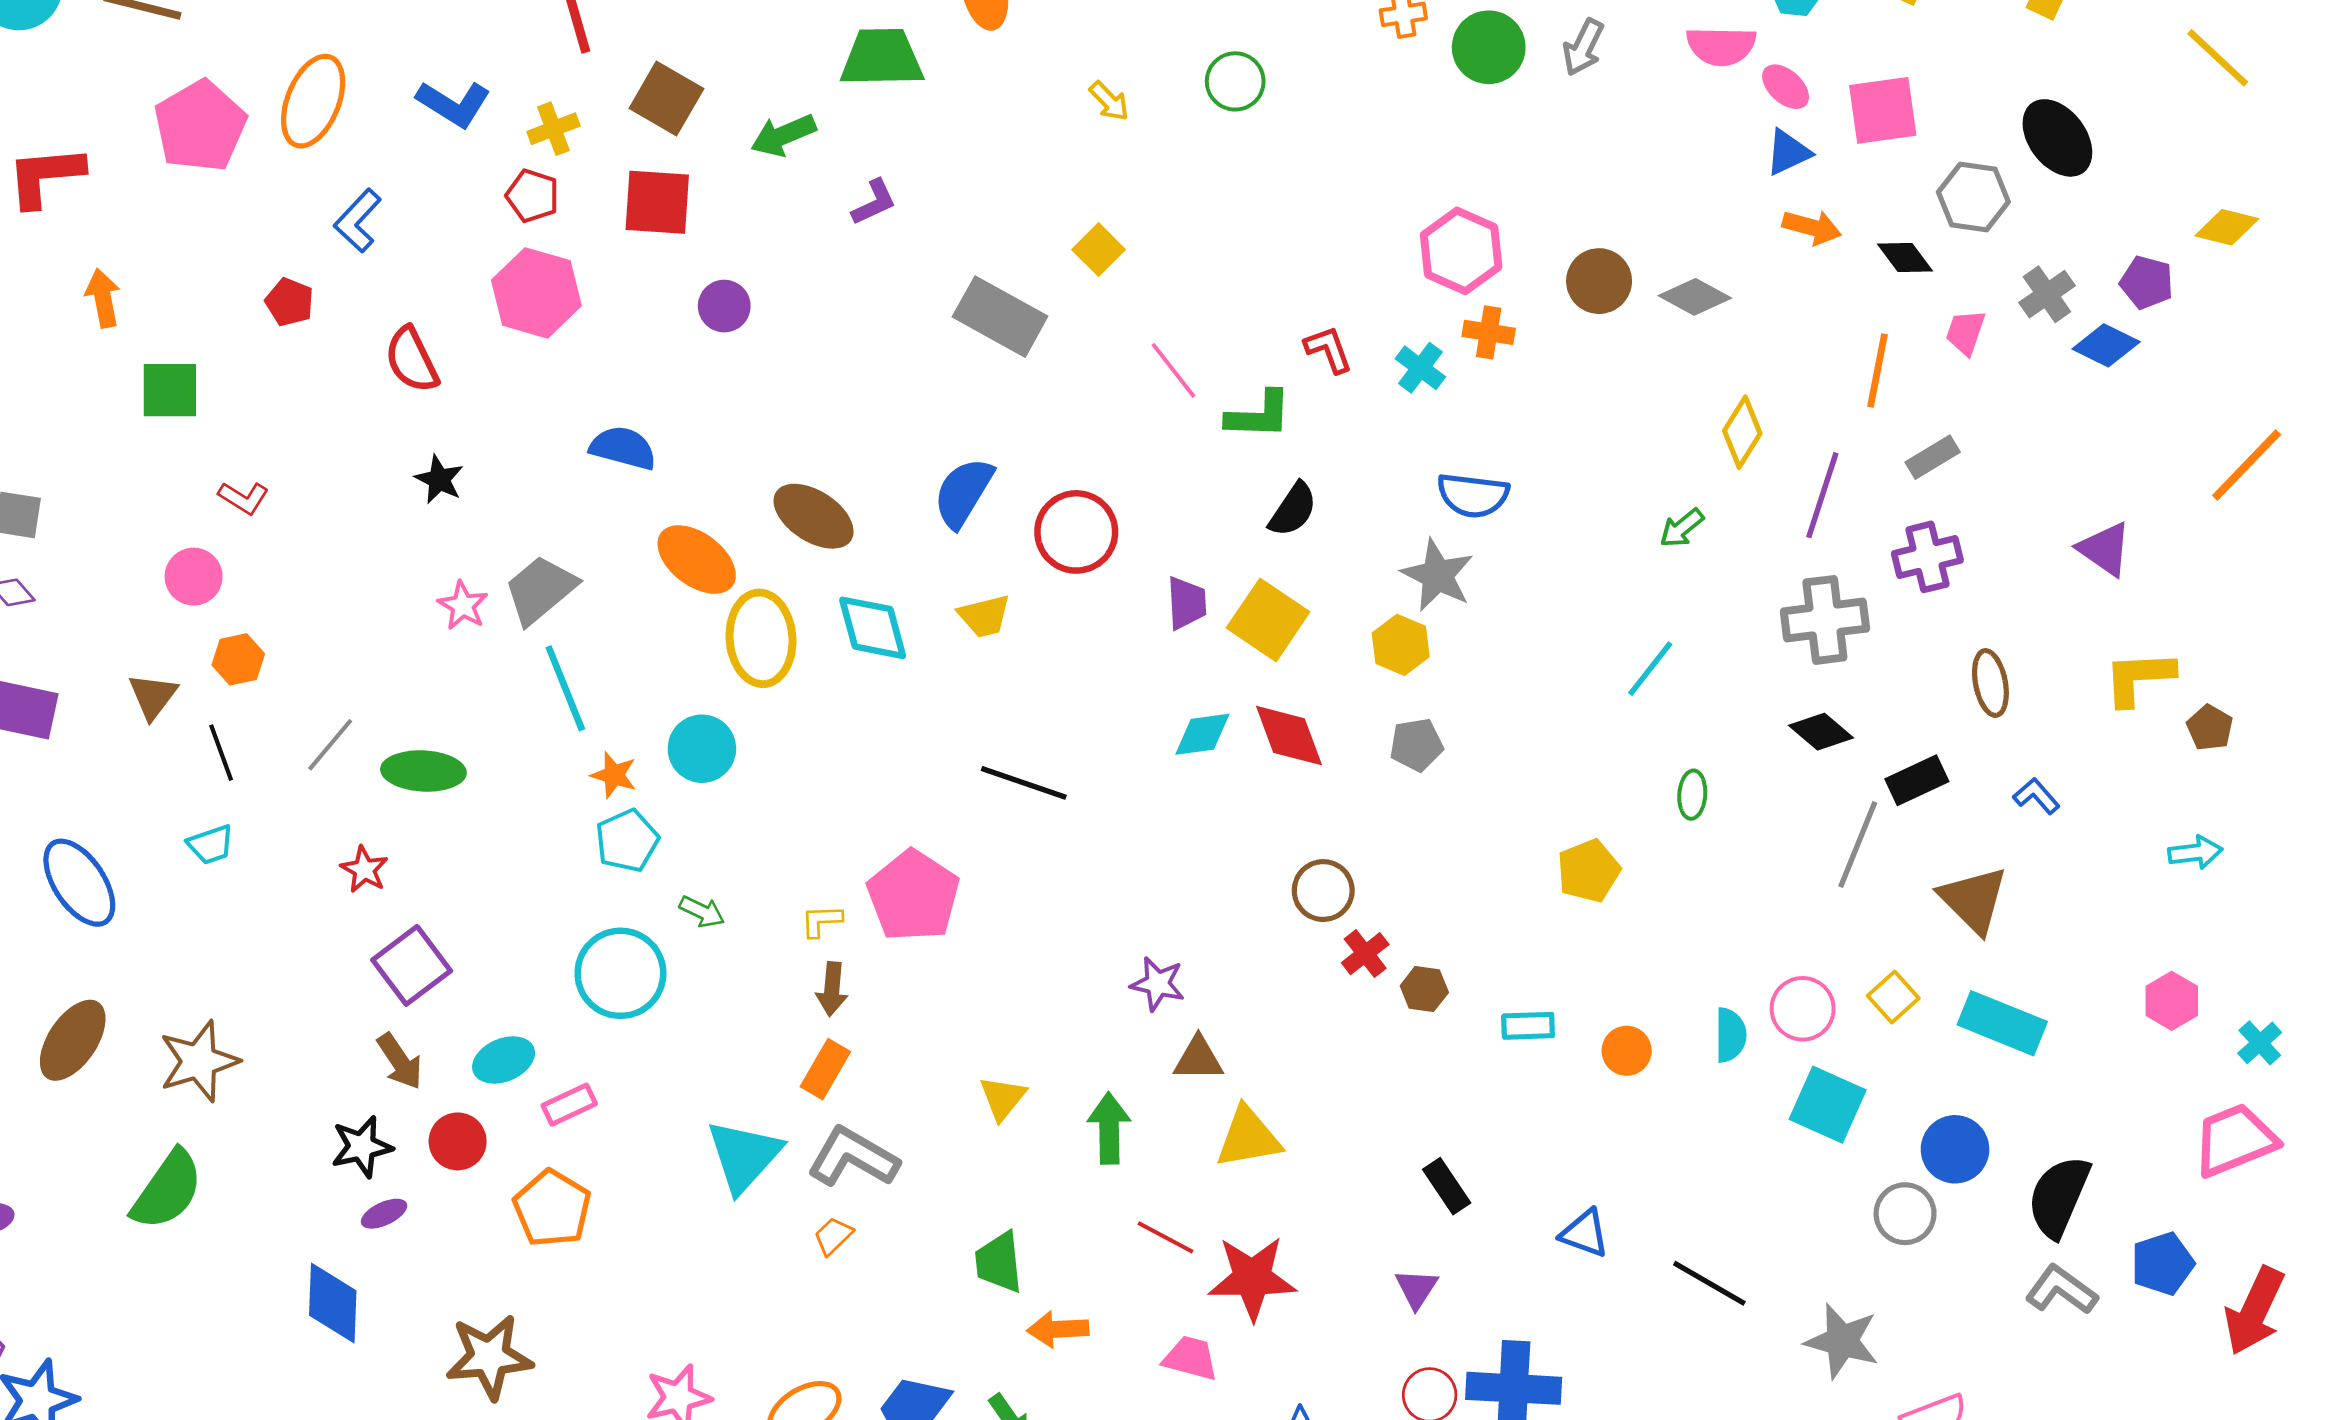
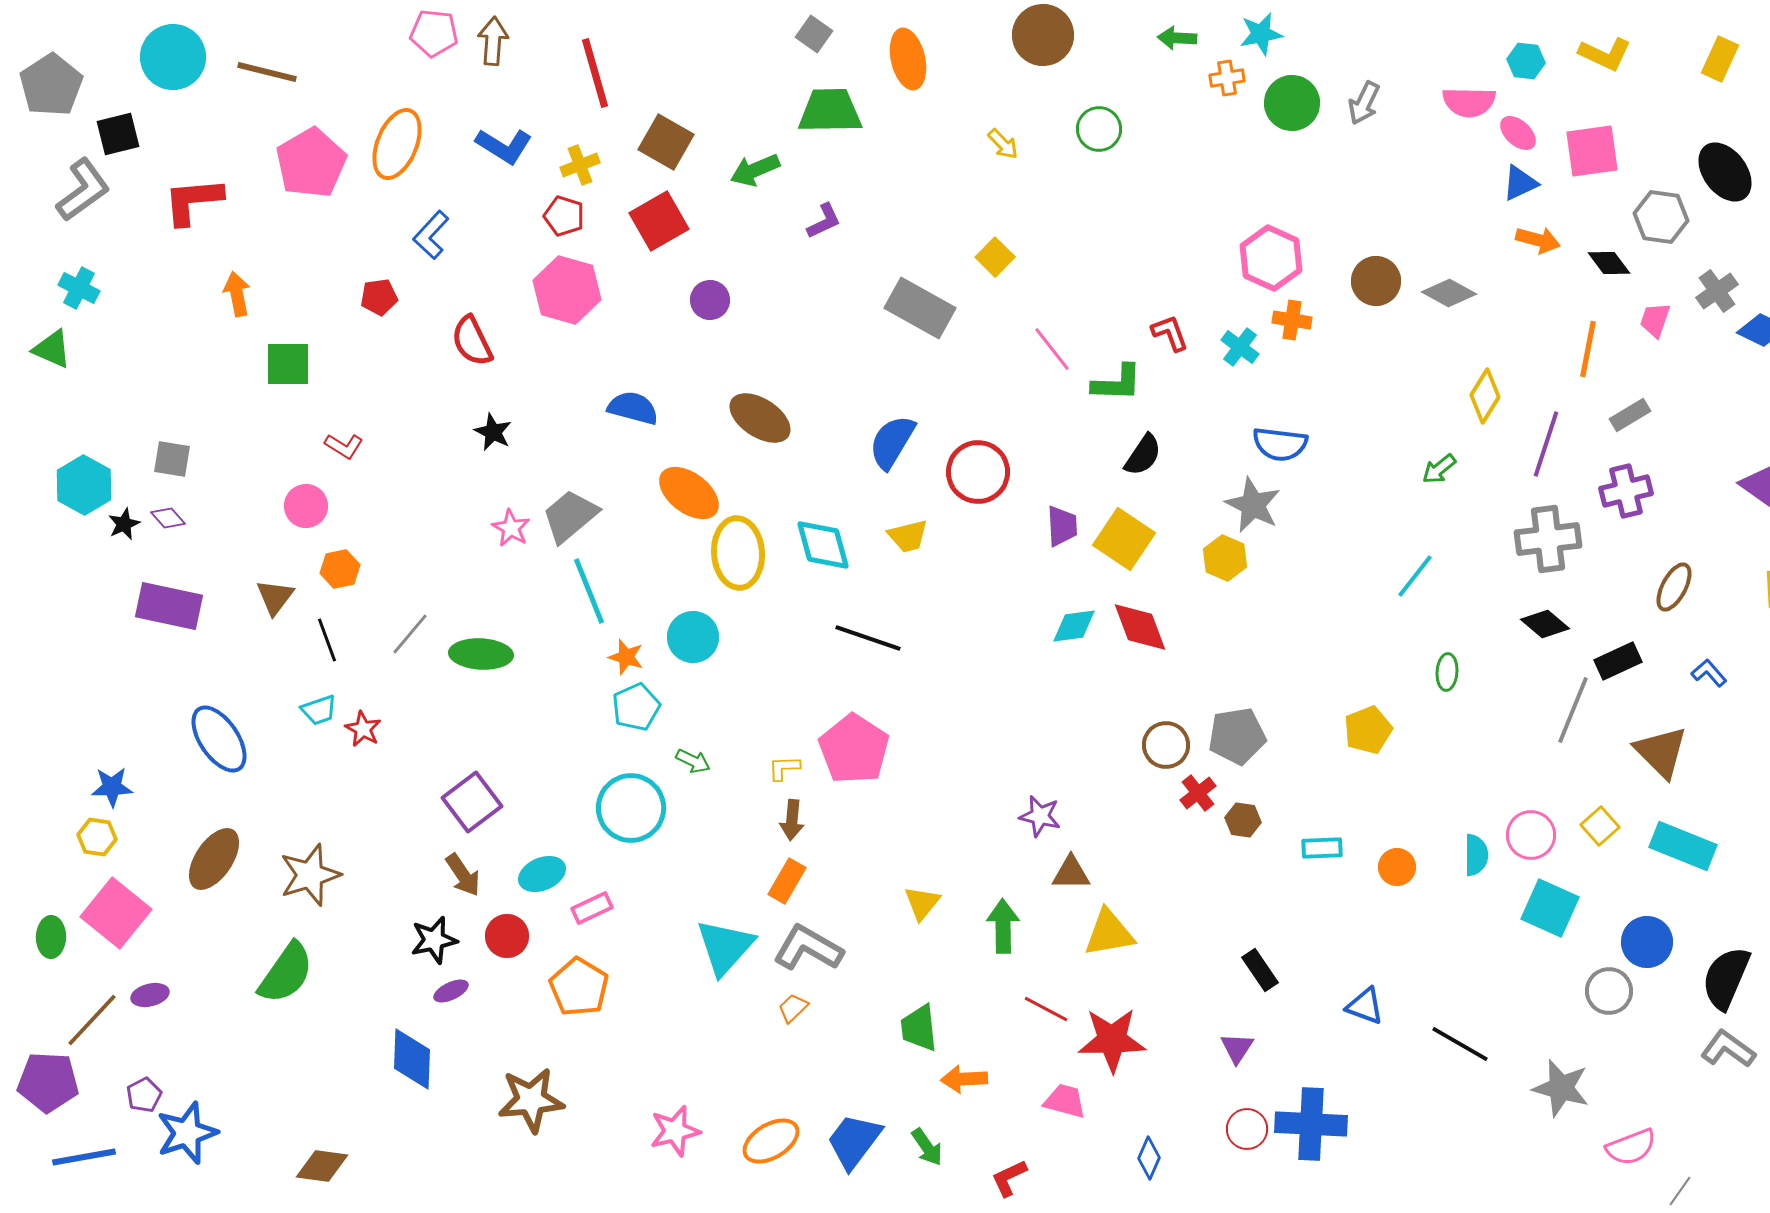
red square: (657, 202) -> (659, 221), turned -34
red pentagon: (289, 302) -> (379, 297), turned -30
brown ellipse: (814, 516) -> (760, 418), moved
brown ellipse: (1990, 683) -> (1674, 587), turned 39
gray pentagon: (1416, 745) -> (1237, 736), moved, size x1.4
black line: (1024, 783) -> (868, 638), moved
red star: (364, 870) -> (363, 729), moved

